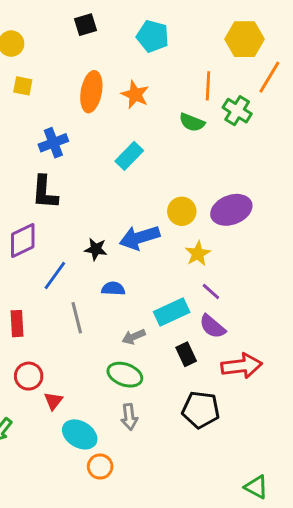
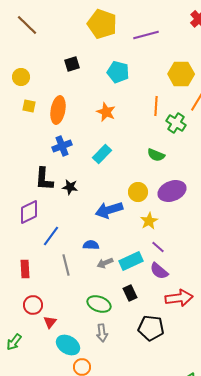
orange ellipse: (91, 92) -> (58, 110), moved
green semicircle: (192, 122) -> (156, 155), moved
blue cross: (53, 143) -> (62, 146), moved
black star: (96, 249) -> (70, 187), moved
gray arrow: (134, 337) -> (105, 263), moved
black rectangle: (186, 354) -> (130, 293), moved

